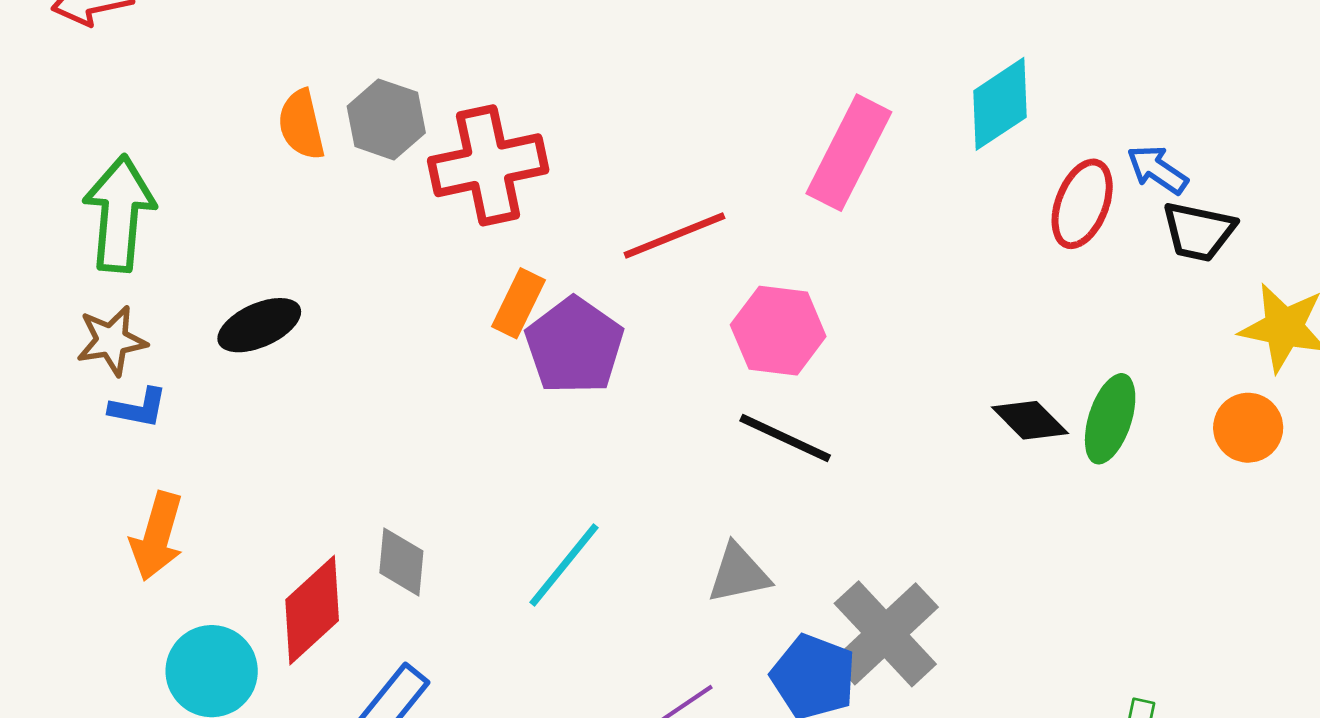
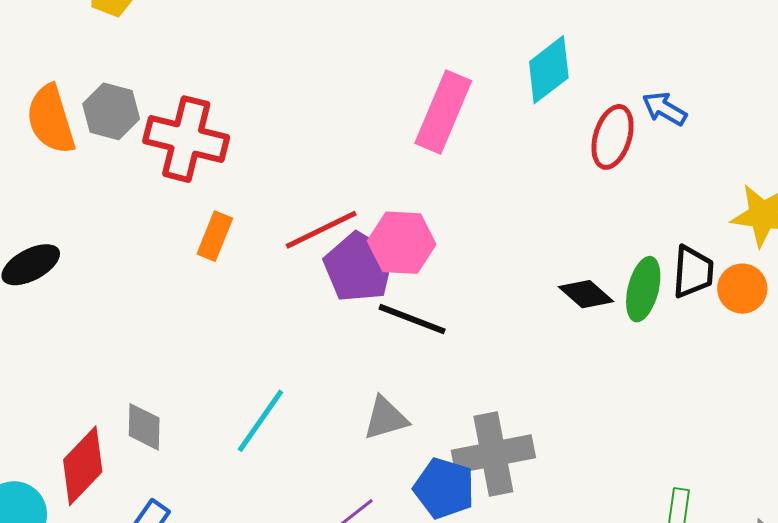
orange semicircle: (301, 125) -> (51, 119), size x1.4
red cross: (488, 165) -> (186, 139), turned 30
black trapezoid: (1199, 232) -> (693, 272), moved, turned -94
red line: (674, 235) -> (321, 230), moved
purple pentagon: (574, 346) -> (359, 267), moved
gray cross: (885, 634) -> (493, 454), turned 36

